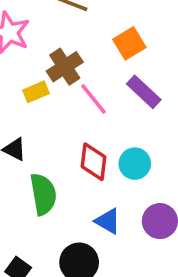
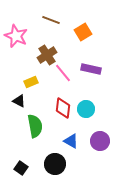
orange square: (129, 43) -> (83, 32), moved
yellow rectangle: (36, 92) -> (31, 82), moved
purple rectangle: (144, 92) -> (91, 69), turned -30

